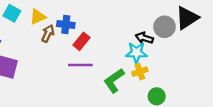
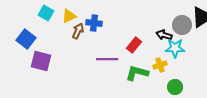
red rectangle: (81, 41) -> (134, 45), moved
cyan star: (136, 53) -> (175, 48), moved
green L-shape: (114, 81) -> (137, 73), turned 50

